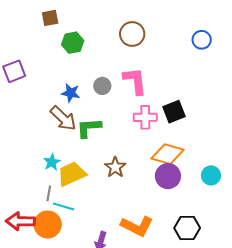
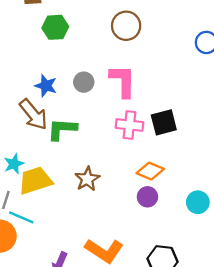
orange diamond: (168, 154) -> (150, 171), size x0.7
purple circle: (168, 176) -> (147, 197), size x0.7

